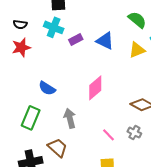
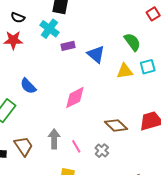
gray arrow: (70, 118) -> (54, 139), moved

